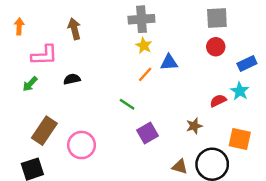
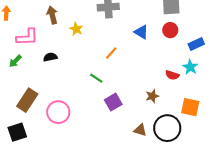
yellow star: (144, 46) -> (76, 29), moved
blue triangle: (169, 62) -> (141, 32), moved, turned 35
red semicircle: (218, 101) -> (172, 75), turned -136

